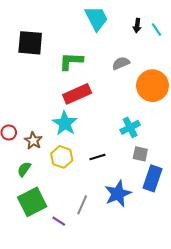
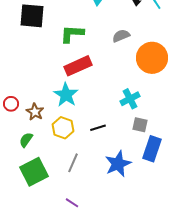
gray line: (82, 205) -> (73, 163), moved
purple line: (59, 221) -> (72, 203), moved

